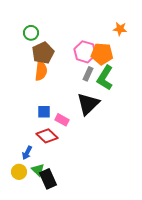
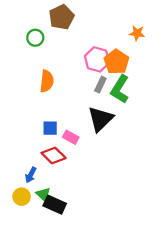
brown pentagon: (43, 53) -> (62, 17), moved
orange pentagon: (102, 54) -> (116, 62), turned 30
black rectangle: (48, 179) -> (55, 205), turned -42

